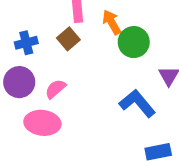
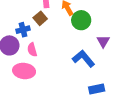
blue cross: (26, 43) -> (23, 30), moved
pink semicircle: (55, 89) -> (32, 50), turned -64

